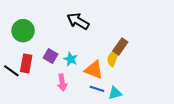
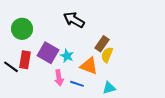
brown rectangle: (120, 47) -> (102, 44), moved
purple square: (51, 56) -> (48, 53), size x1.5
blue line: (97, 89) -> (77, 84), moved

